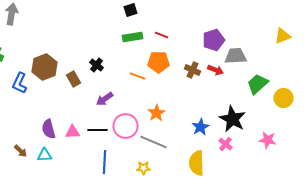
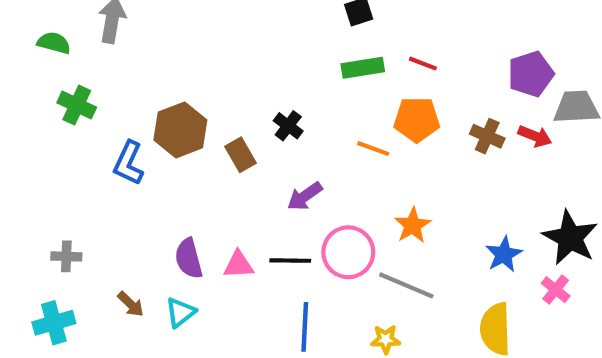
cyan triangle: (44, 155) -> (180, 312), turned -35

